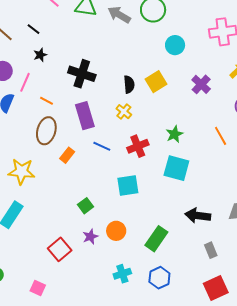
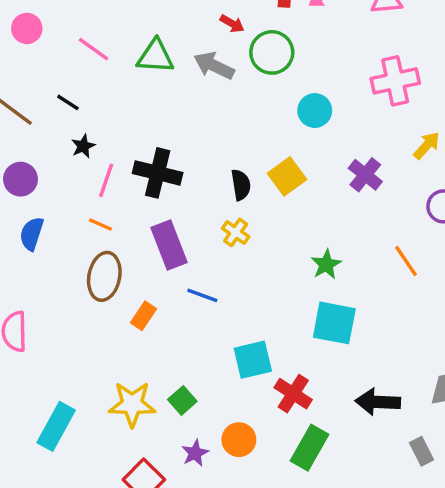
pink line: (25, 82) -> (106, 180), moved
red cross: (138, 146) -> (293, 394), moved, turned -30
yellow star: (21, 171) -> (132, 404), moved
gray rectangle: (211, 250) -> (421, 451), moved

